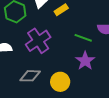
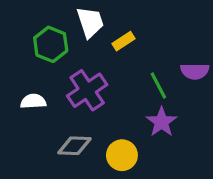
green line: (83, 38) -> (158, 86), turned 42

